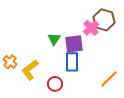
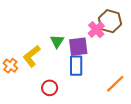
yellow L-shape: (30, 70) -> (32, 56), moved
red circle: (55, 84) -> (50, 88), moved

